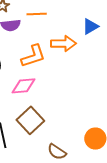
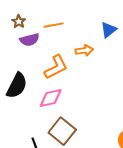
orange arrow: (63, 44) -> (84, 50), size x0.7

